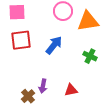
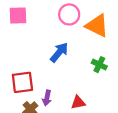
orange triangle: (88, 21) -> (97, 26), turned 35
red square: (21, 40) -> (22, 82), moved

